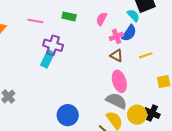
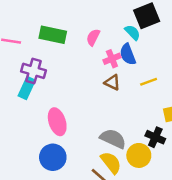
green rectangle: (69, 16) -> (53, 35), size x1.5
blue semicircle: (129, 33) -> (128, 54), turned 126
pink ellipse: (119, 81) -> (57, 122), moved
black cross: (152, 113) -> (155, 137), moved

